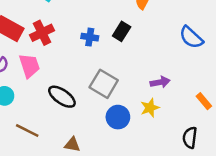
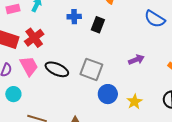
blue cross: (90, 37) -> (74, 17), moved
black ellipse: (62, 97) -> (57, 69), moved
yellow star: (150, 108) -> (134, 102), moved

